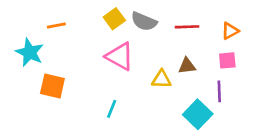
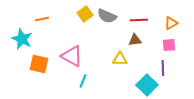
pink triangle: (120, 56) -> (72, 56), moved
brown triangle: (187, 66) -> (135, 40), moved

